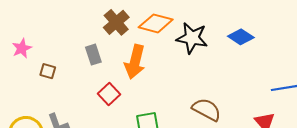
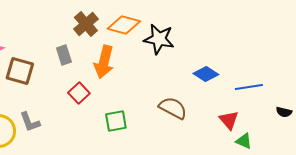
blue diamond: (241, 37) -> (206, 74), moved
brown square: (48, 71) -> (20, 71), size x1.8

